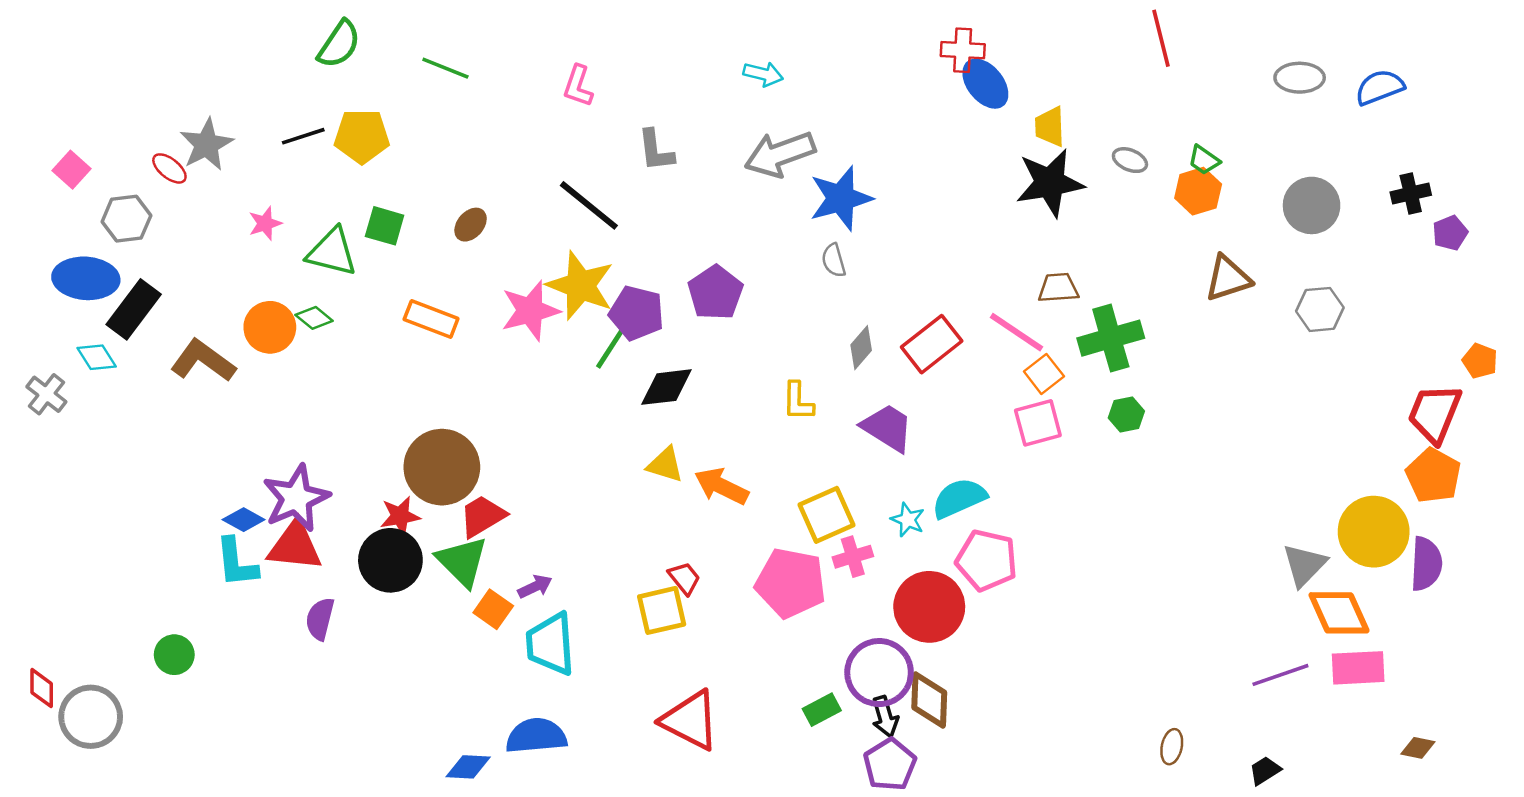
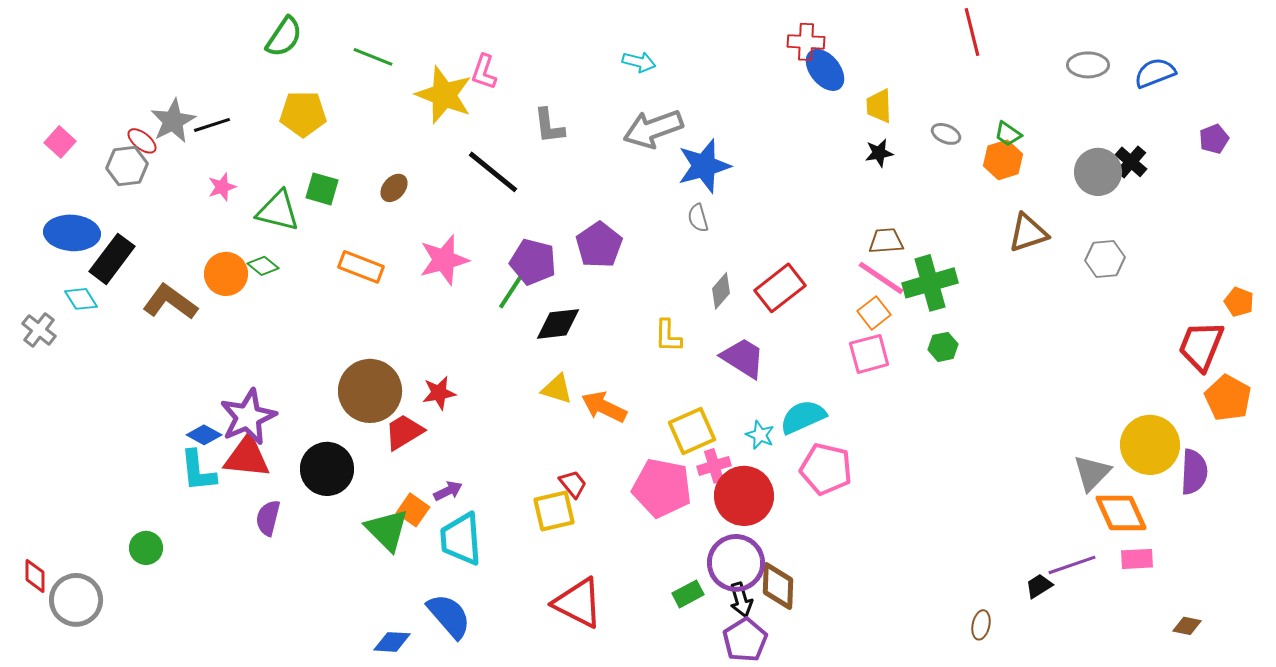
black line: (303, 136) -> (212, 125), moved
black star: (1050, 183) -> (879, 153), size x0.5
black cross: (1411, 194) -> (1131, 162), moved, turned -36
gray hexagon: (126, 219) -> (127, 166), moved
purple pentagon: (1450, 233) -> (1214, 139), moved
yellow star: (580, 286) -> (444, 95), moved
pink line: (1016, 332) -> (881, 278), moved
orange pentagon: (1433, 475) -> (1228, 398), moved
red star: (400, 516) -> (439, 393), moved
green triangle: (462, 561) -> (387, 530), moved
red circle: (929, 607) -> (744, 496), moved
pink rectangle: (1358, 668) -> (1137, 559), size x0.7
blue semicircle: (536, 736) -> (449, 616), turned 54
black trapezoid: (1265, 771) -> (1039, 586), moved

